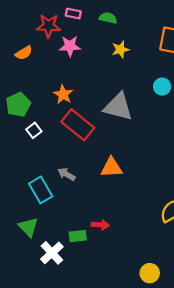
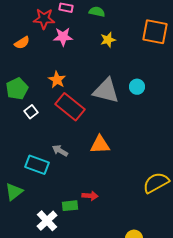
cyan circle: (162, 87) -> (137, 87), moved
cyan rectangle: (41, 190) -> (37, 165), turned -40
green triangle: (28, 227) -> (14, 192), moved, turned 36

